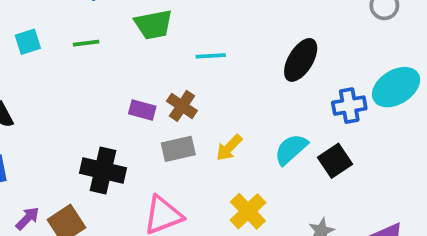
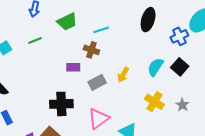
brown cross: (182, 106) -> (91, 50), moved
yellow cross: (248, 211) -> (154, 102), moved

